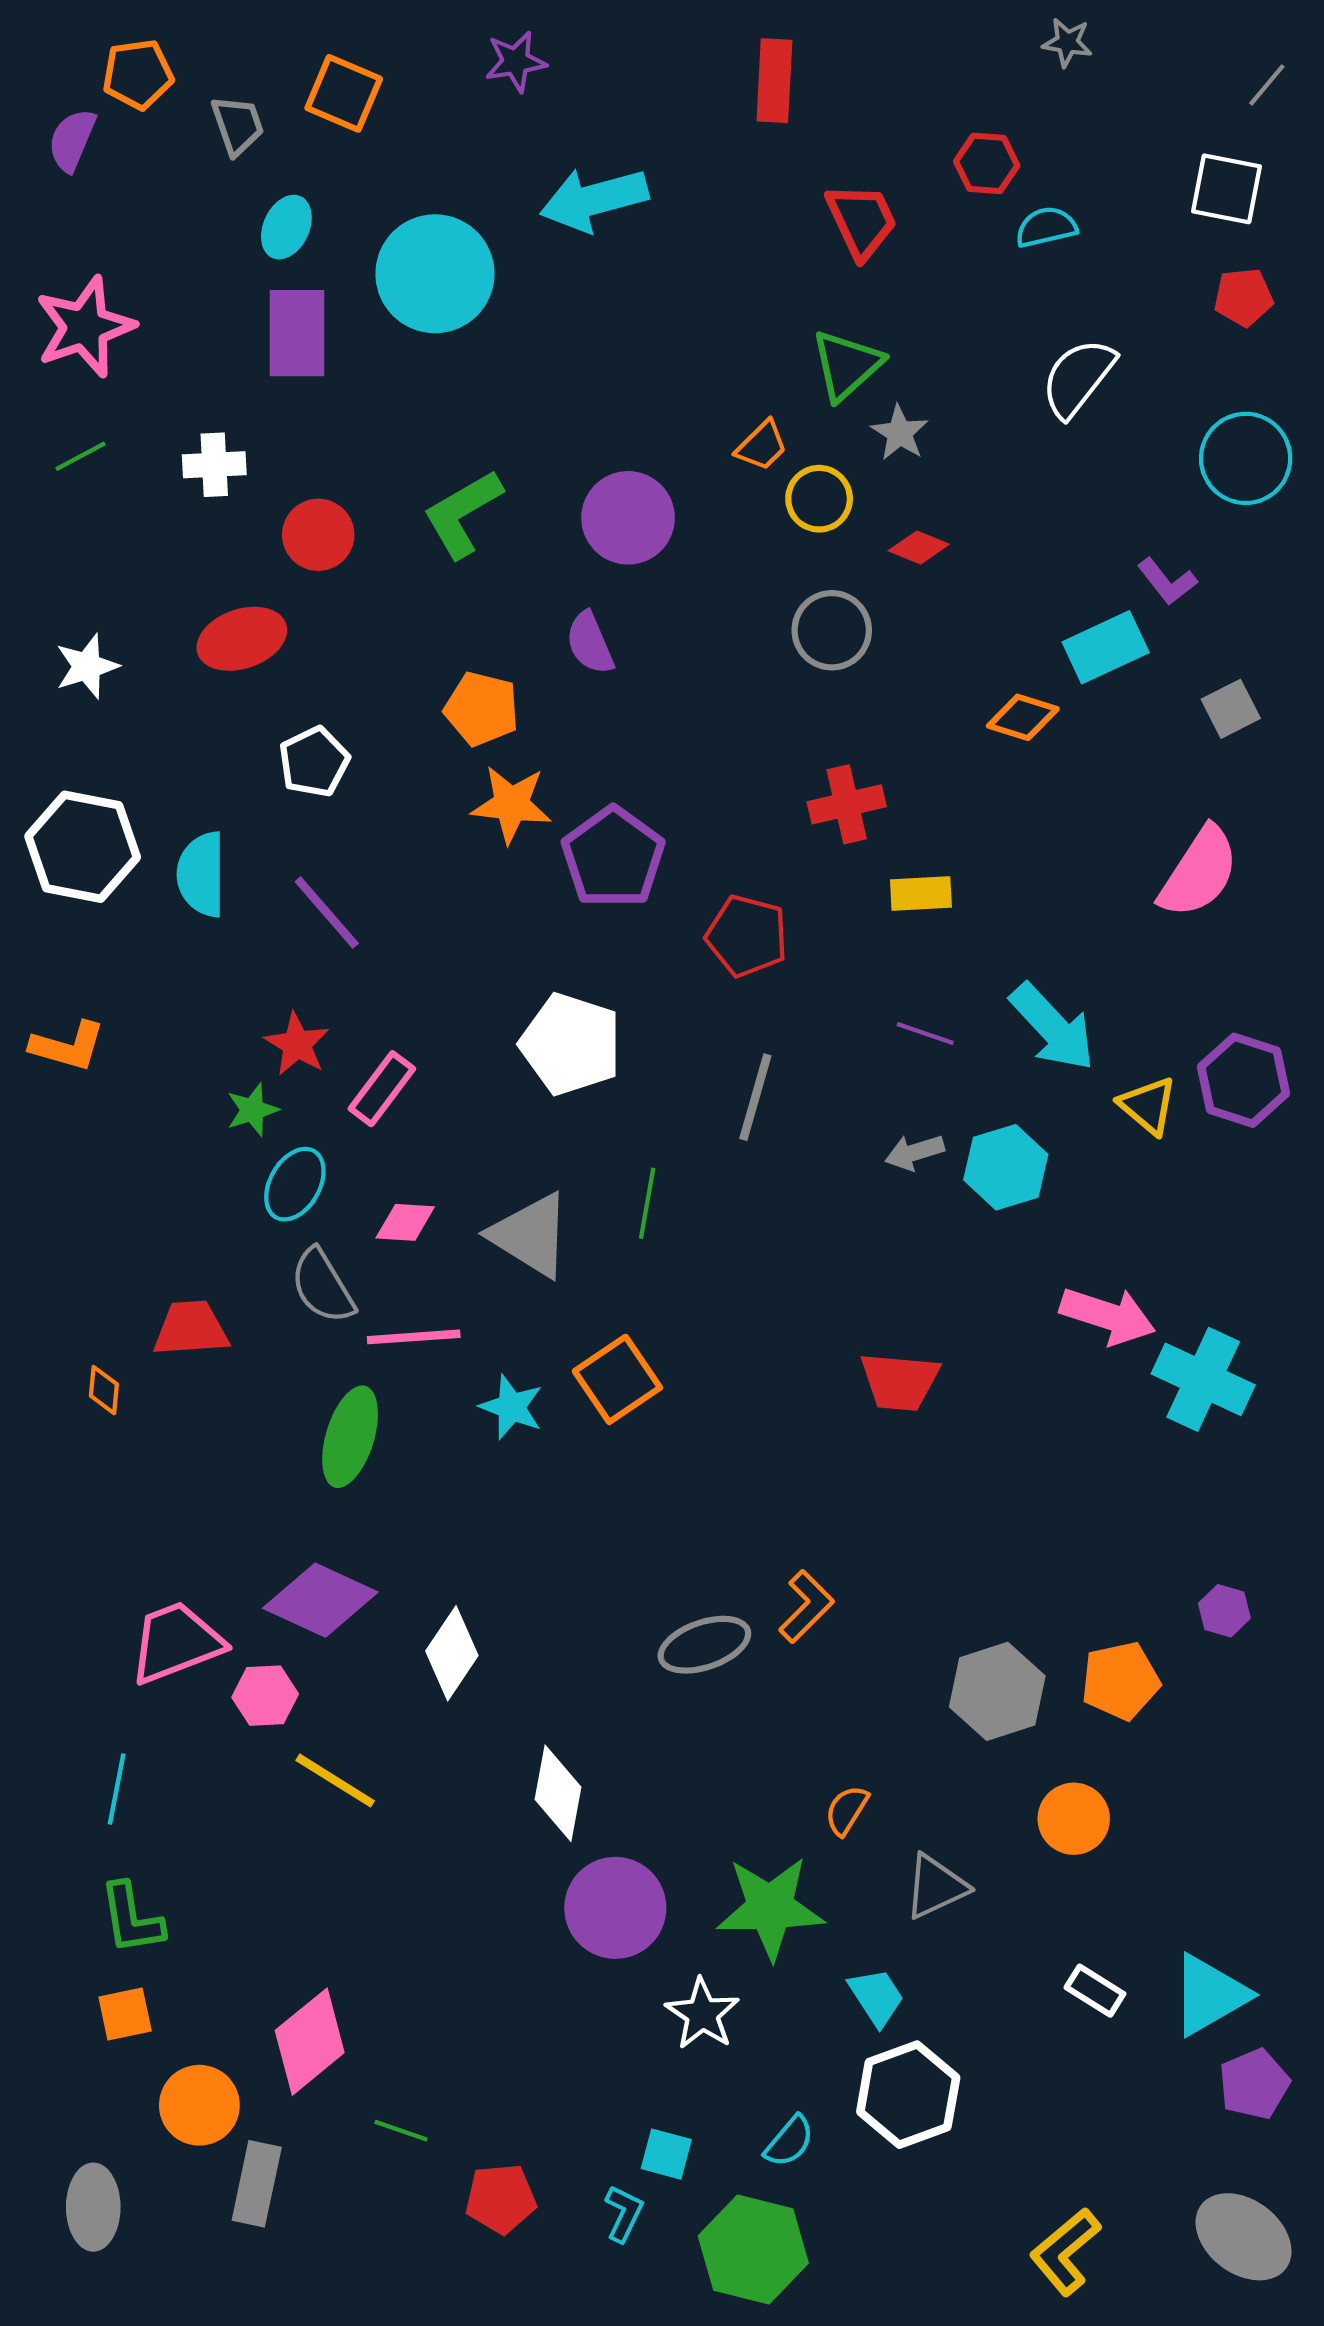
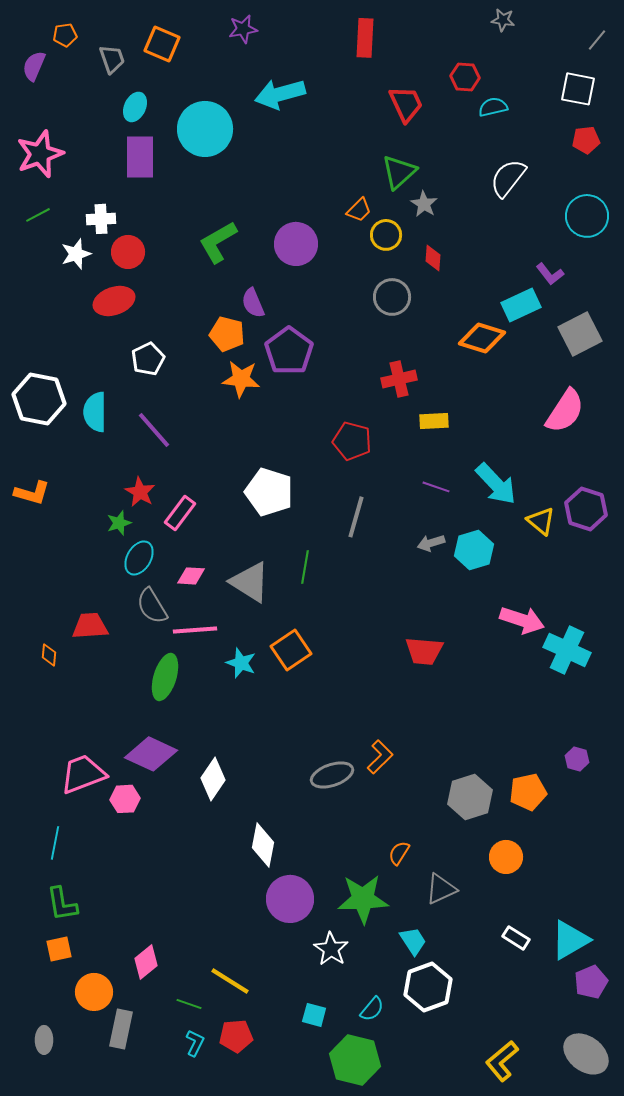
orange pentagon: (138, 74) -> (65, 35), size x0.7
red circle: (318, 535) -> (128, 252), moved
red diamond: (919, 548) -> (433, 258), turned 72
purple semicircle: (590, 643) -> (253, 303), moved
white star: (87, 666) -> (76, 254), moved
gray square: (1231, 709) -> (580, 334), size x1.6
orange diamond: (1023, 717) -> (482, 338), size x1.4
purple pentagon: (613, 857) -> (289, 351), moved
yellow line: (335, 1781) -> (230, 981), moved
pink diamond: (310, 2042) -> (146, 962), size x0.7
gray ellipse: (93, 2207) -> (44, 1040), size x0.7
cyan L-shape: (624, 2213) -> (195, 1043), moved

